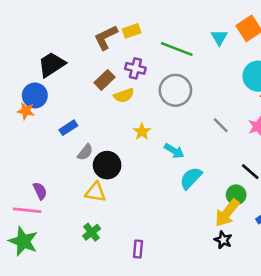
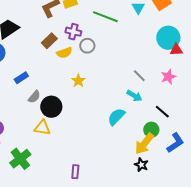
gray circle: (175, 90) -> (87, 46), moved, size x0.6
cyan arrow: (174, 151) -> (134, 96), moved
green cross: (92, 232) -> (20, 159), moved, size x1.5

